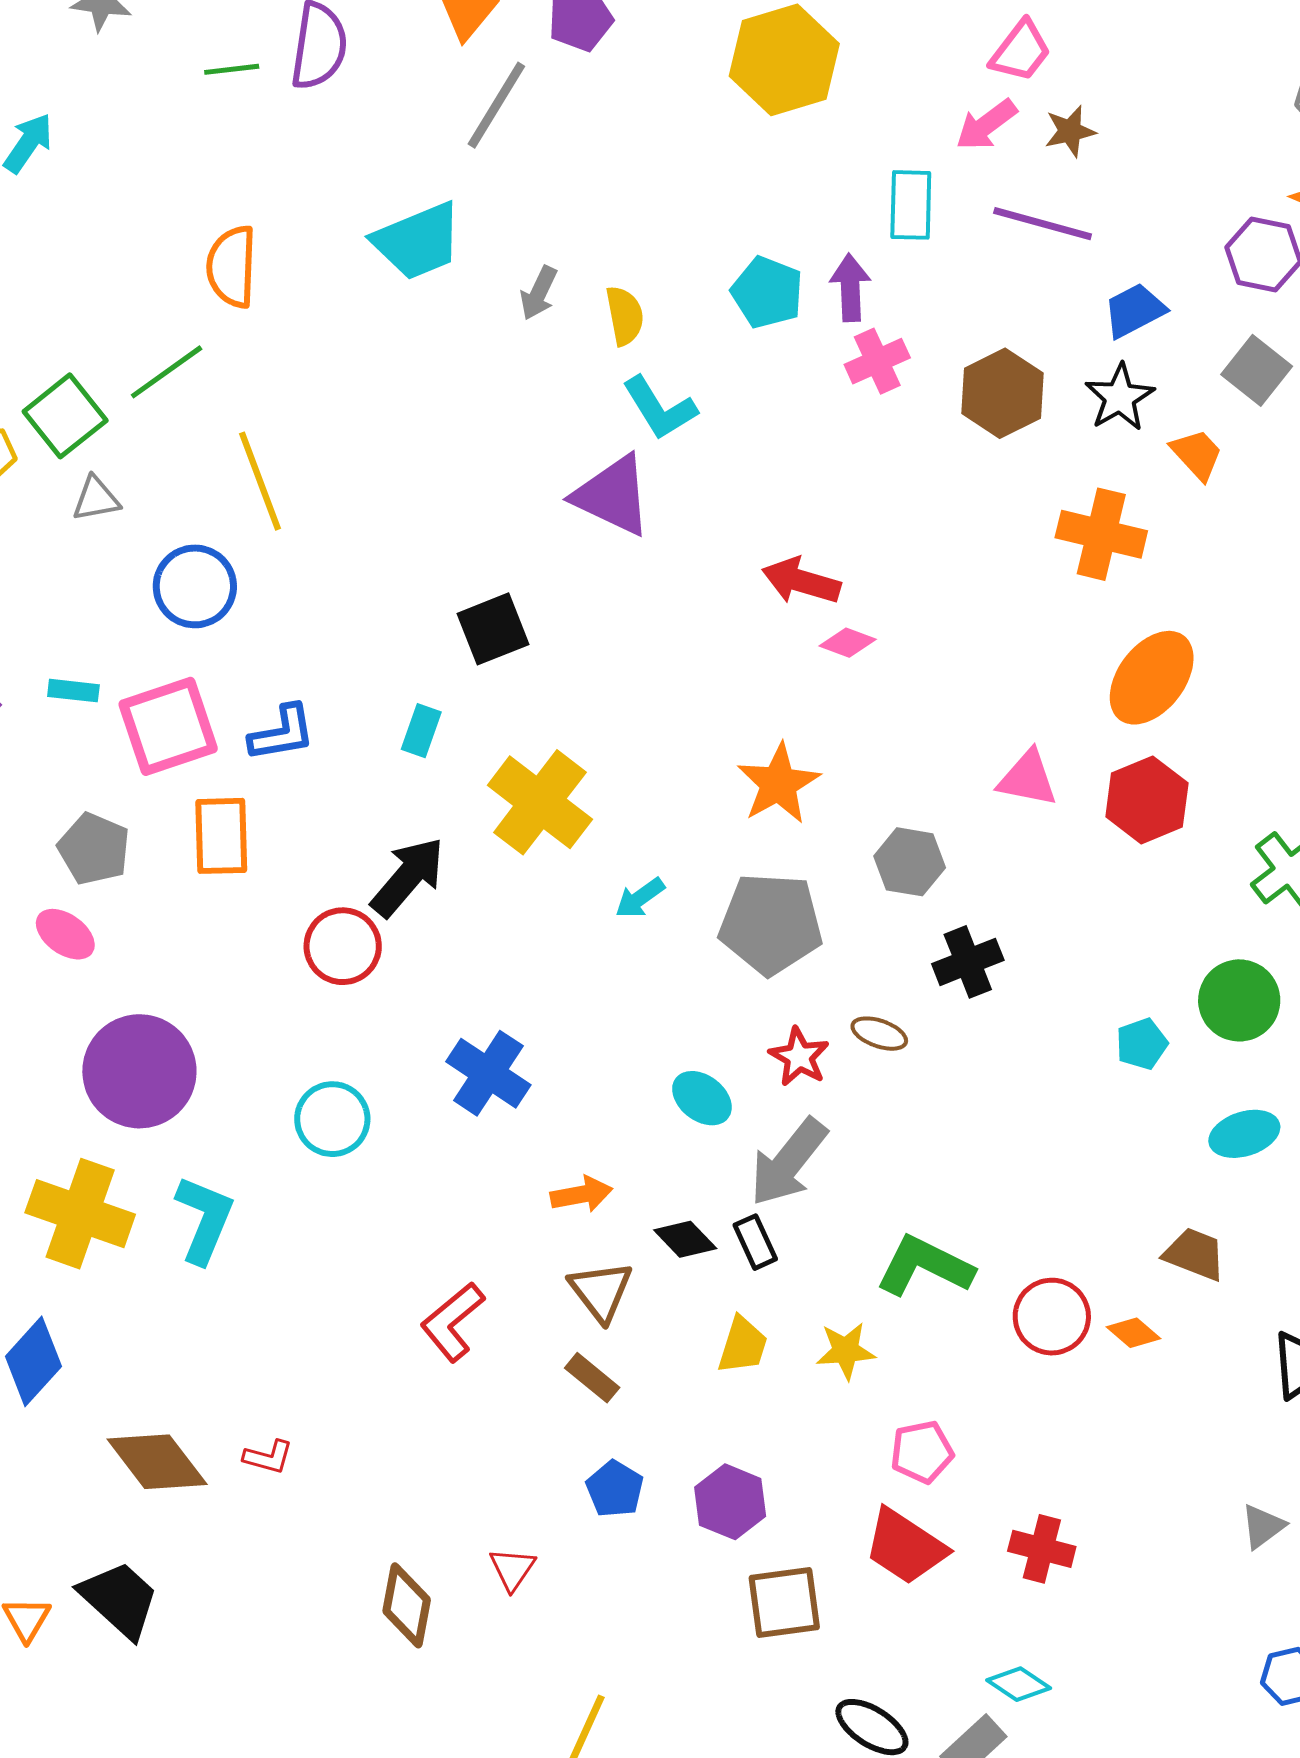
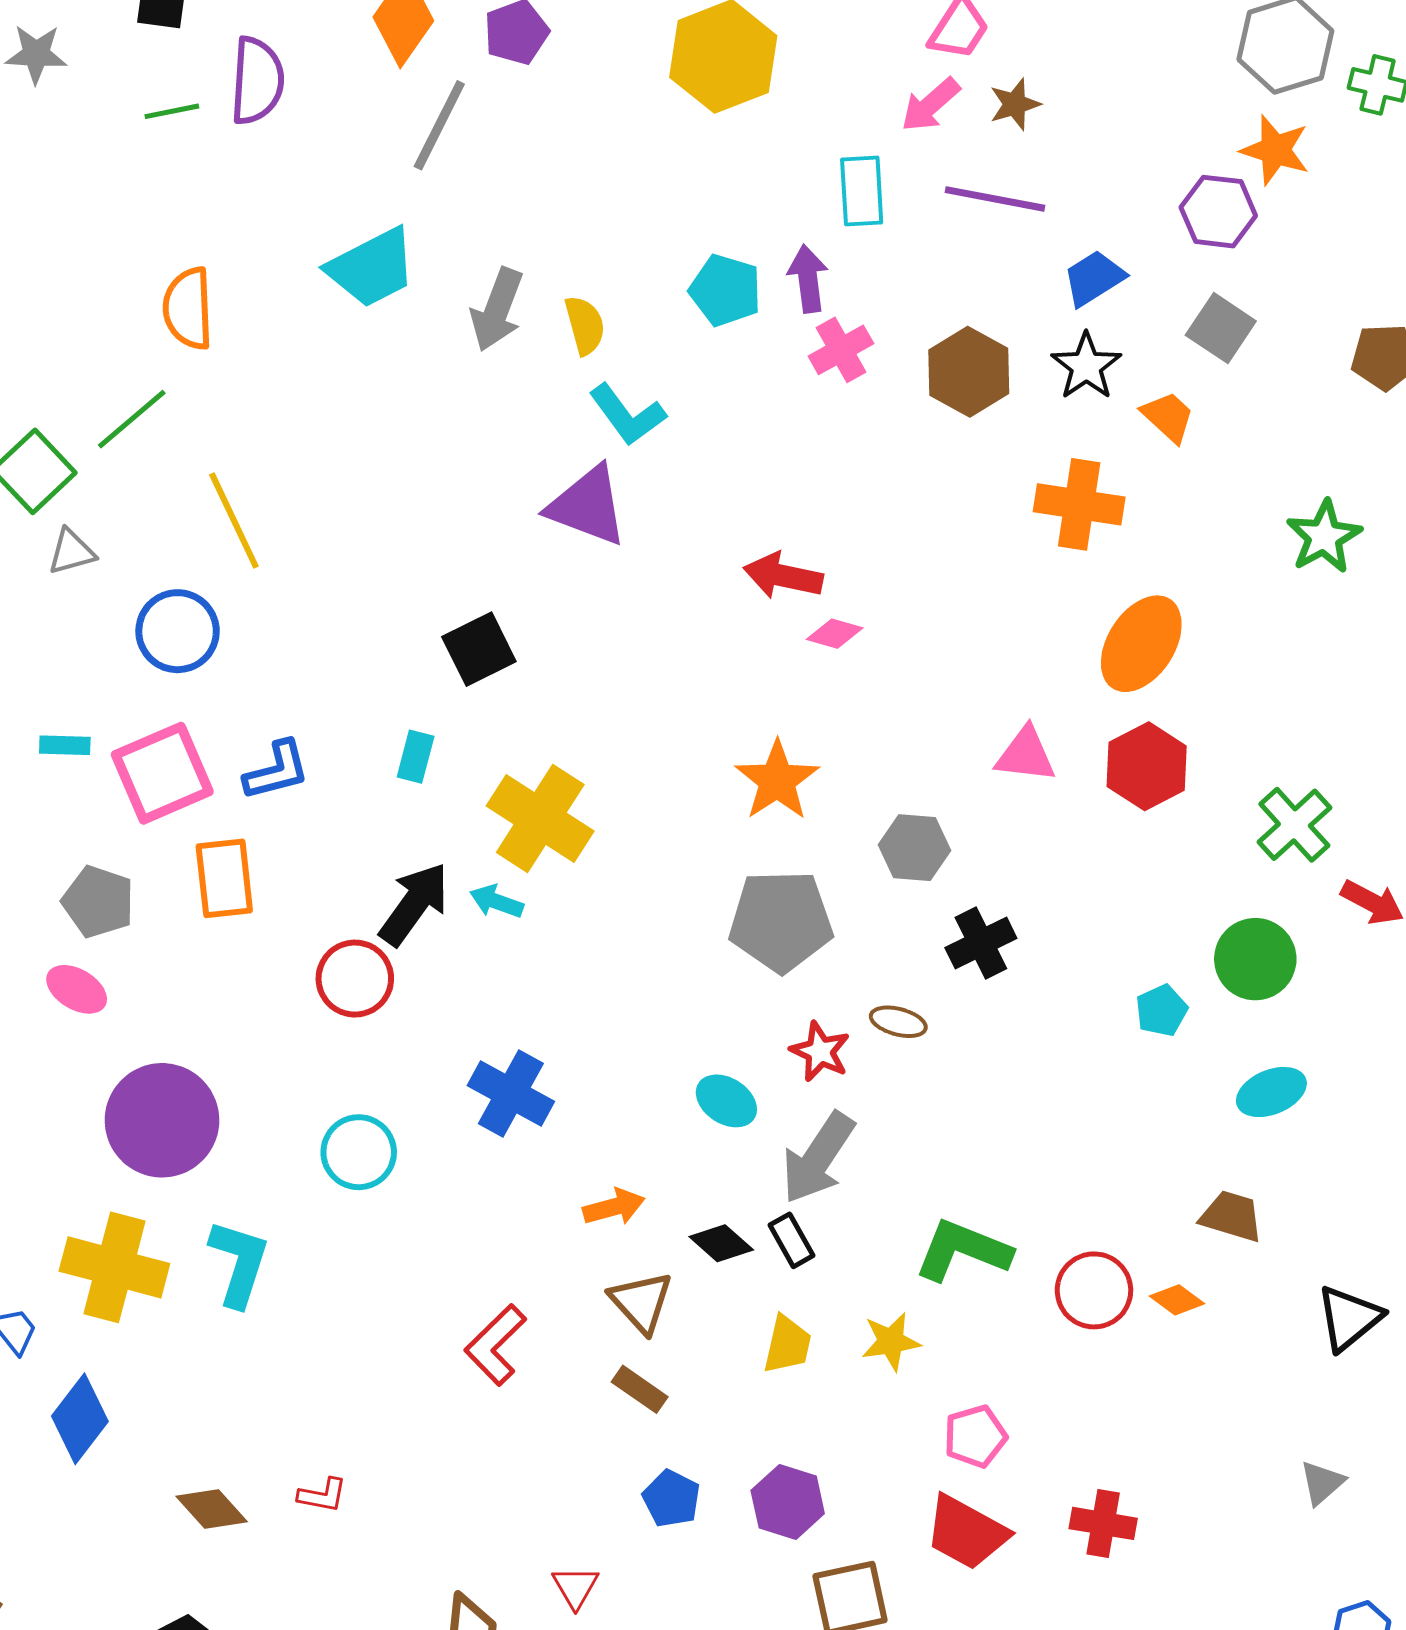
gray arrow: (539, 293) -> (497, 310), size x1.5
cyan arrow: (640, 898) -> (497, 901), moved, turned 60
brown diamond: (157, 1462) -> (212, 1509), size x0.7

